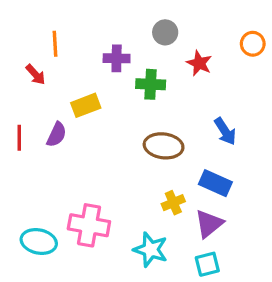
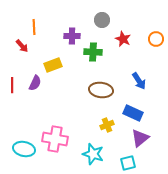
orange circle: (253, 44) -> (156, 39), moved
purple triangle: (209, 224) -> (140, 138), moved

